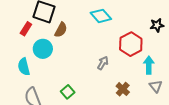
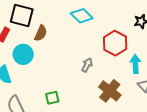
brown cross: (123, 89) -> (110, 91), size x1.5
green square: (68, 92) -> (52, 98), turned 32

